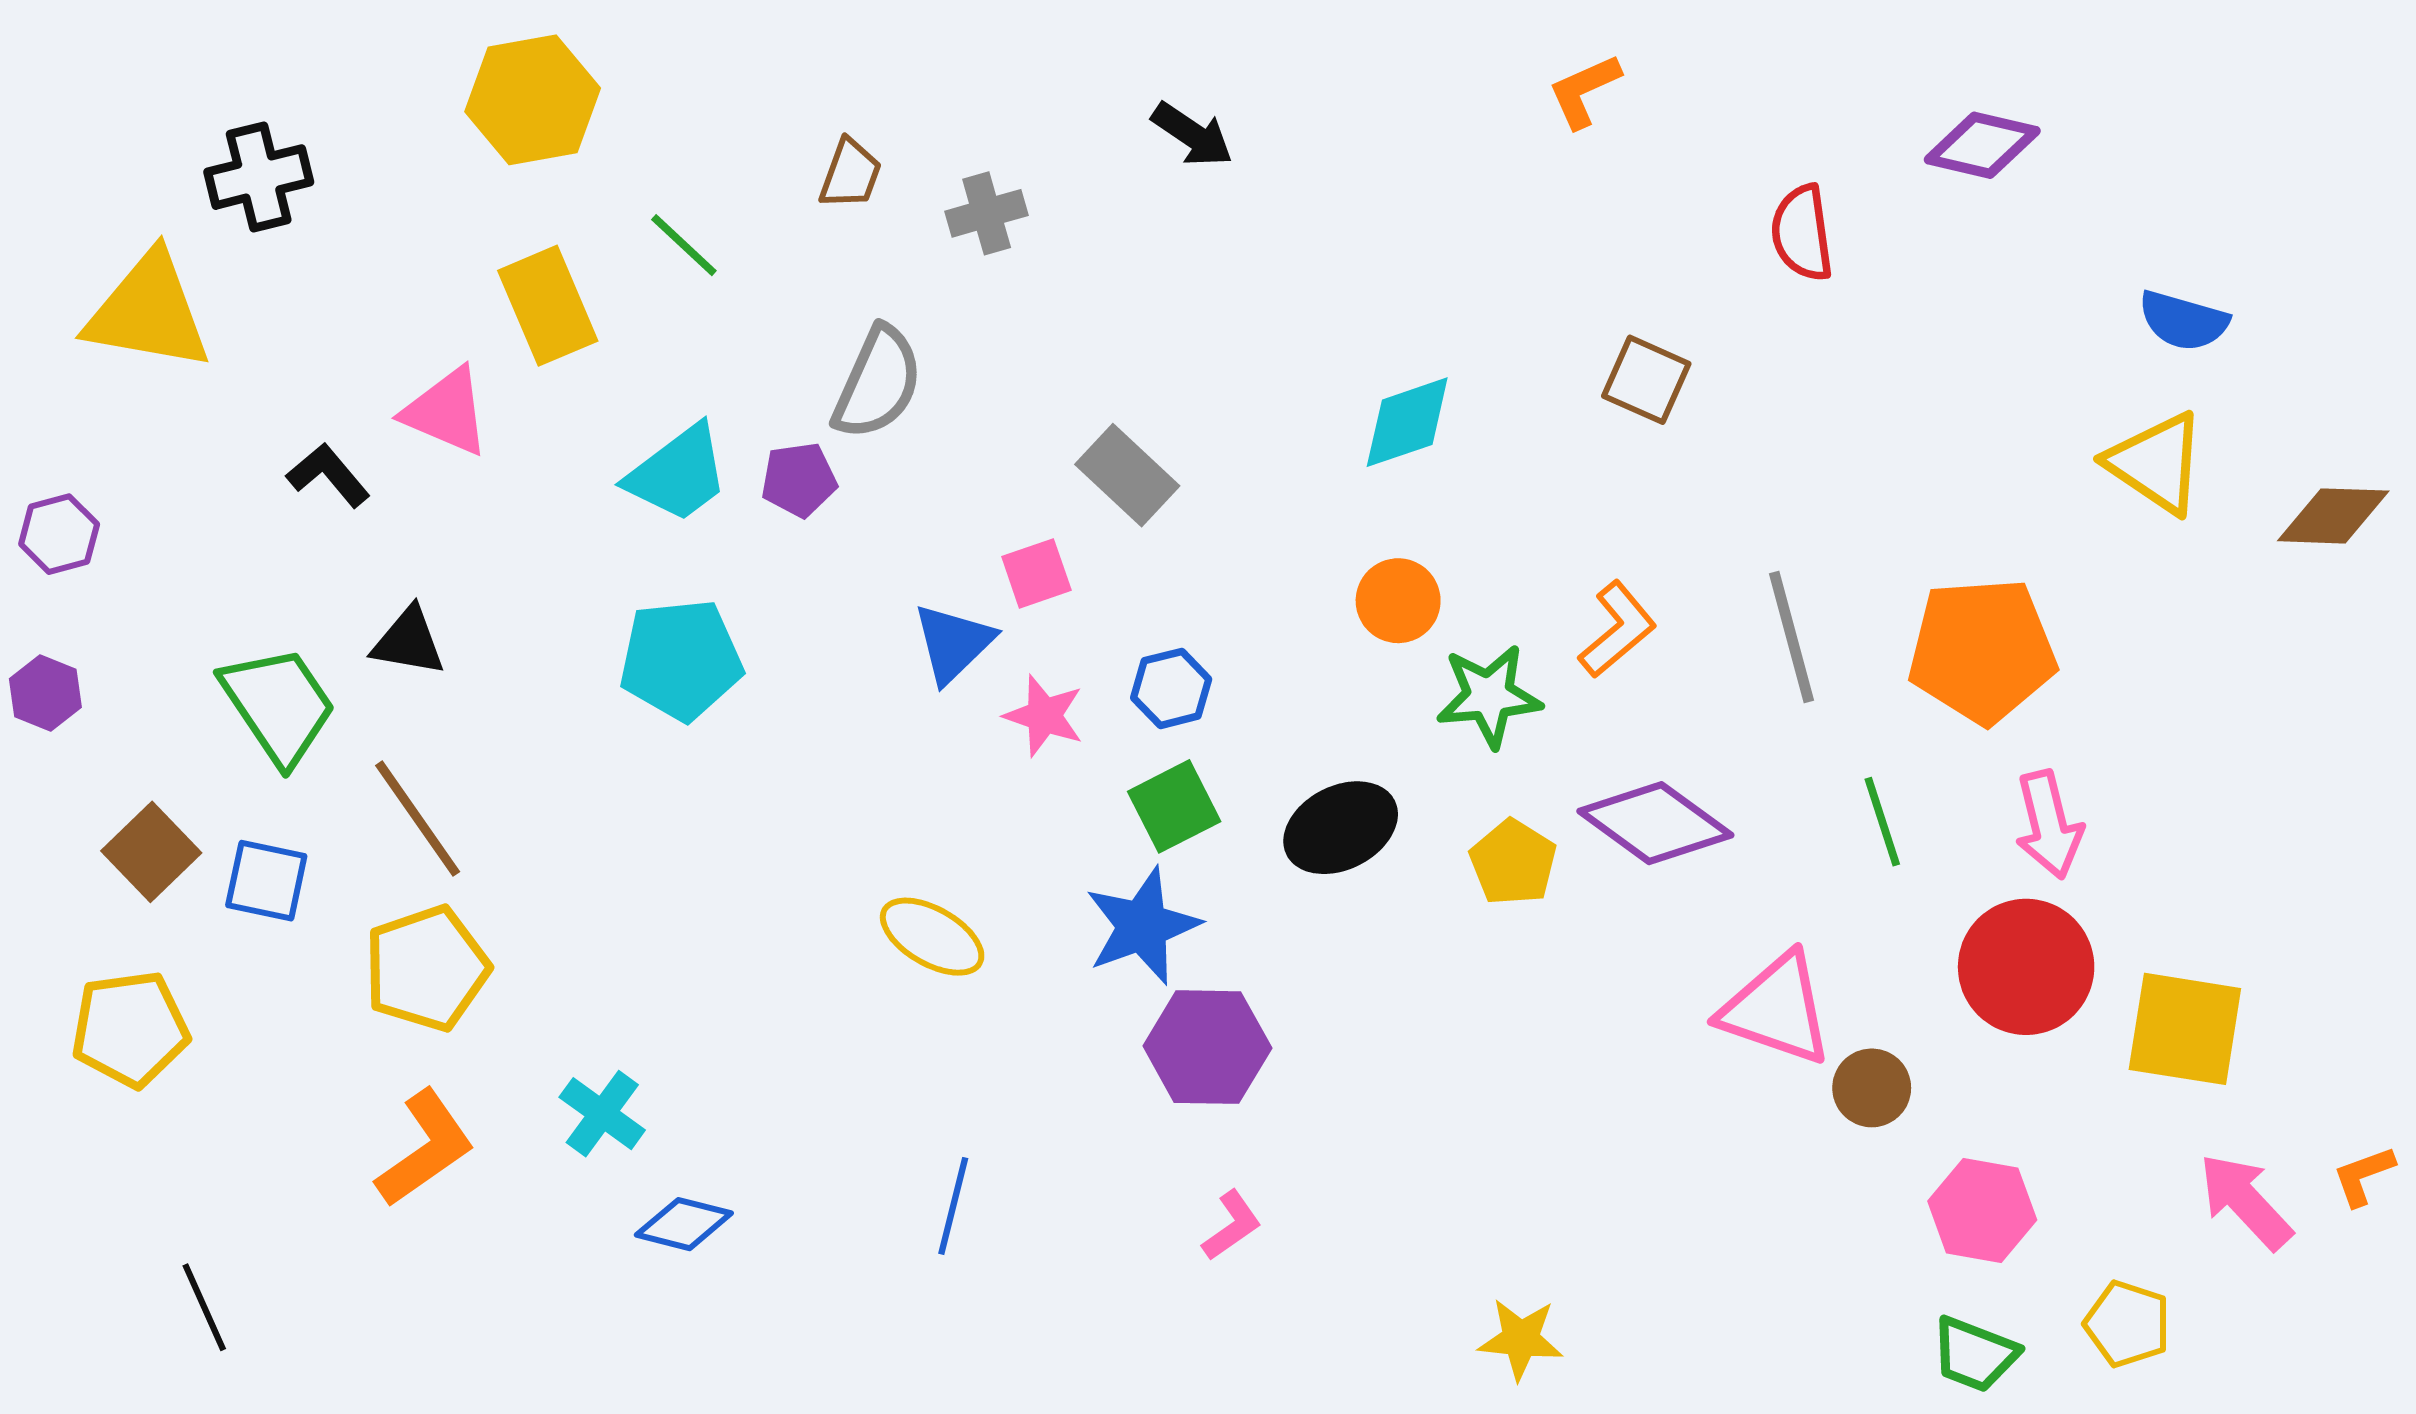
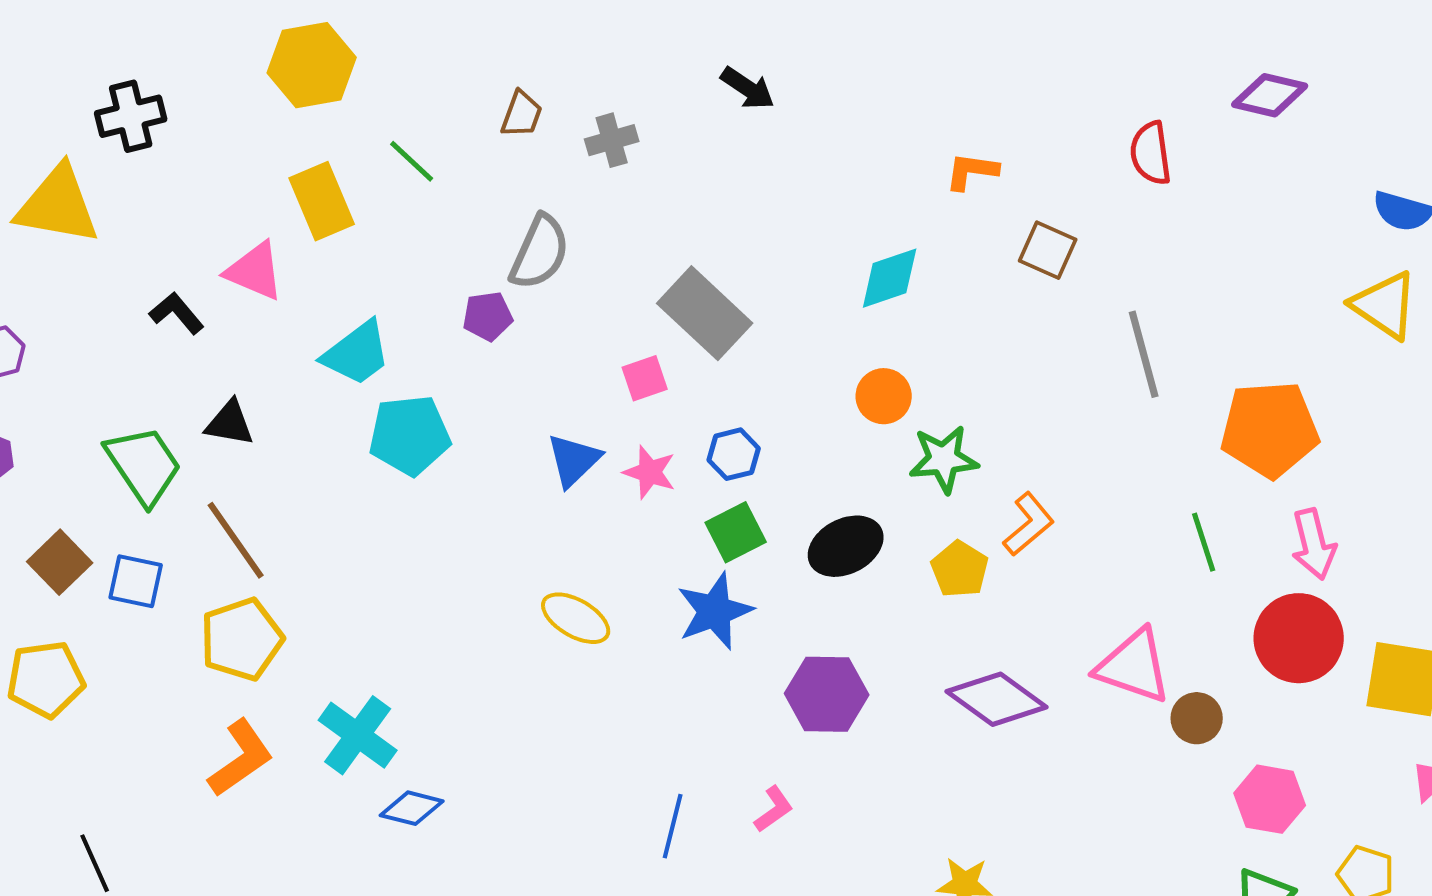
orange L-shape: (1584, 91) -> (972, 171), moved, turned 32
cyan trapezoid: (678, 474) -> (357, 353), moved
gray rectangle: (1127, 475) -> (705, 313), size x1.4
orange L-shape: (1618, 629) -> (1029, 524), moved
gray line: (1792, 637) -> (1144, 354), moved
blue triangle: (953, 643) -> (574, 460), moved
purple diamond: (1655, 823) -> (997, 699), moved
purple hexagon: (1207, 1047) -> (827, 694), moved
cyan cross: (602, 1114) -> (358, 735), size x1.4
blue line: (953, 1206) -> (673, 826), moved

